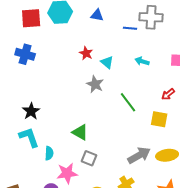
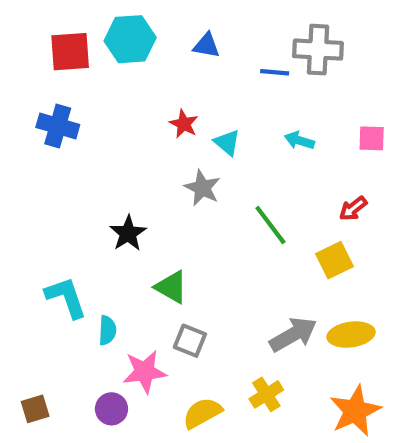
black star: (31, 111) -> (128, 233), moved
yellow square: (159, 119) -> (334, 260), turned -36

